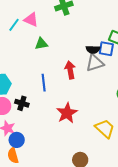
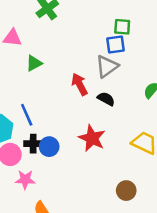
black semicircle: (93, 49) -> (106, 99), moved, turned -136
blue line: (44, 83) -> (27, 115), moved
blue circle: (17, 140) -> (49, 147), moved

